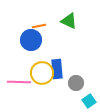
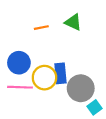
blue circle: (31, 40) -> (19, 63), moved
gray circle: (76, 83) -> (81, 88), size x1.6

